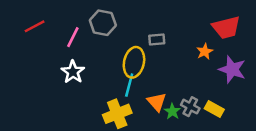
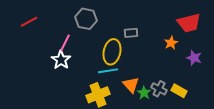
pink line: (73, 37) -> (65, 43), moved
purple star: (232, 69) -> (194, 58), size x0.7
cyan line: (129, 85) -> (108, 71), turned 66

